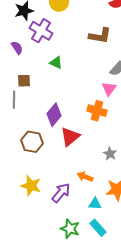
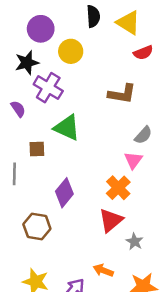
green triangle: (56, 63) -> (67, 128), size x1.6
brown square: (24, 81) -> (37, 149), moved
orange cross: (97, 111) -> (118, 188), turned 30
red triangle: (70, 137) -> (111, 220), moved

